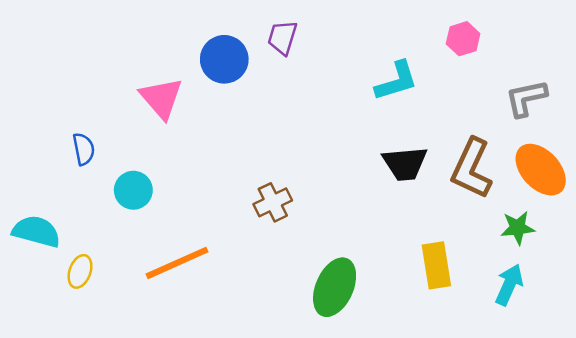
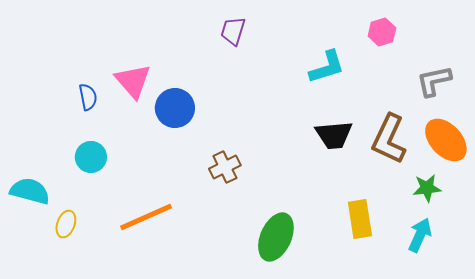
blue circle: (224, 59) -> (175, 108), moved
blue semicircle: (84, 149) -> (88, 97), moved
cyan circle: (133, 190) -> (91, 157), moved

